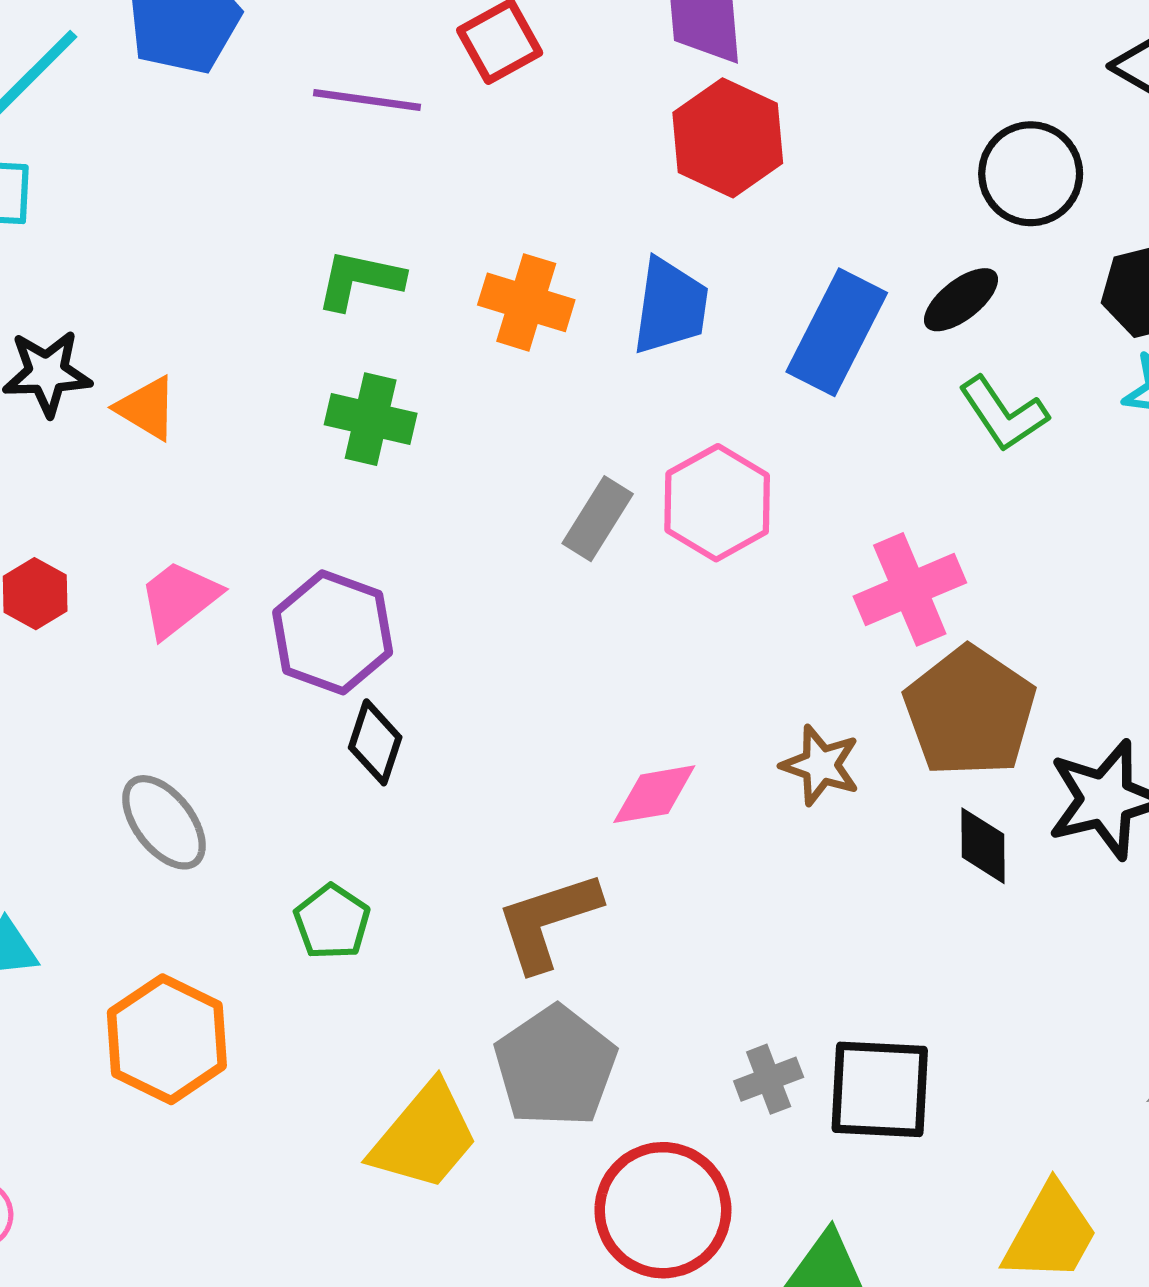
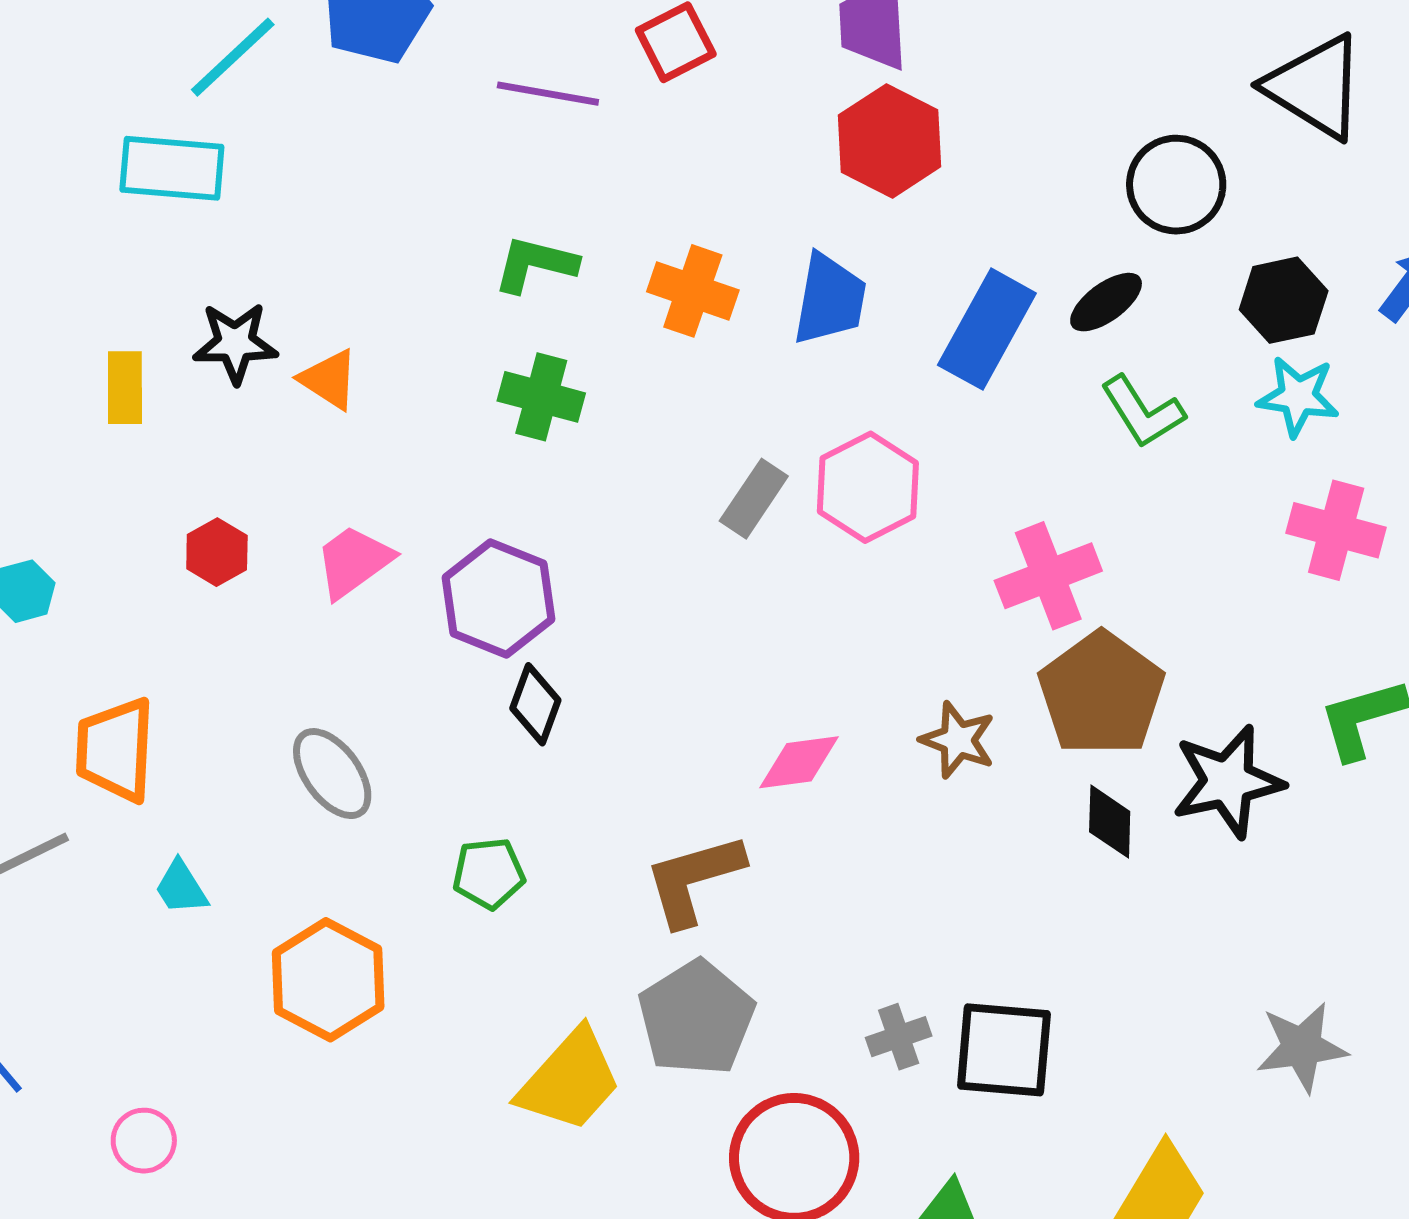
green pentagon: (332, 922) -> (489, 873), turned 30

